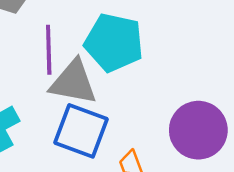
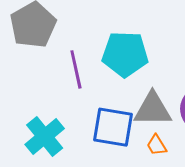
gray triangle: (73, 82) -> (153, 109), moved

